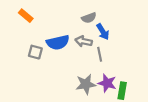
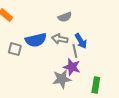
blue arrow: (103, 32) -> (81, 41), moved
purple star: (107, 83) -> (72, 67), moved

